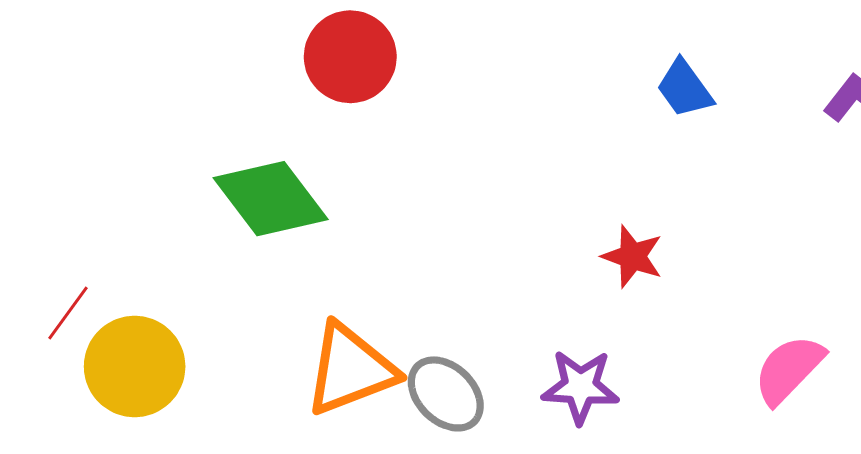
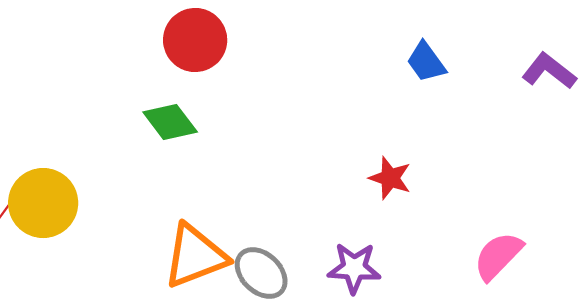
green diamond: (271, 199) -> (170, 122), moved, size x0.7
yellow circle: (135, 366) -> (43, 203), moved

